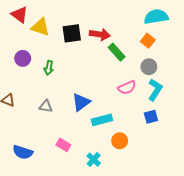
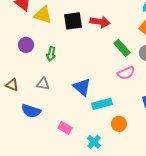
green rectangle: (117, 52) -> (122, 48), moved
blue triangle: (81, 102) -> (82, 87), turned -42
gray triangle: (46, 106) -> (43, 84), moved
blue semicircle: (23, 152) -> (31, 111), moved

